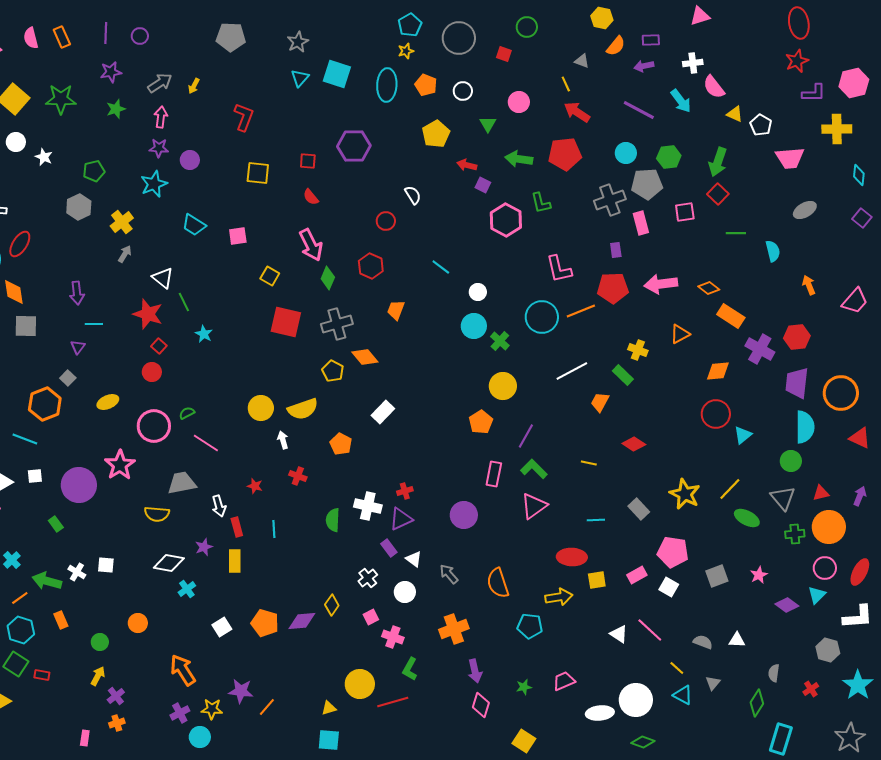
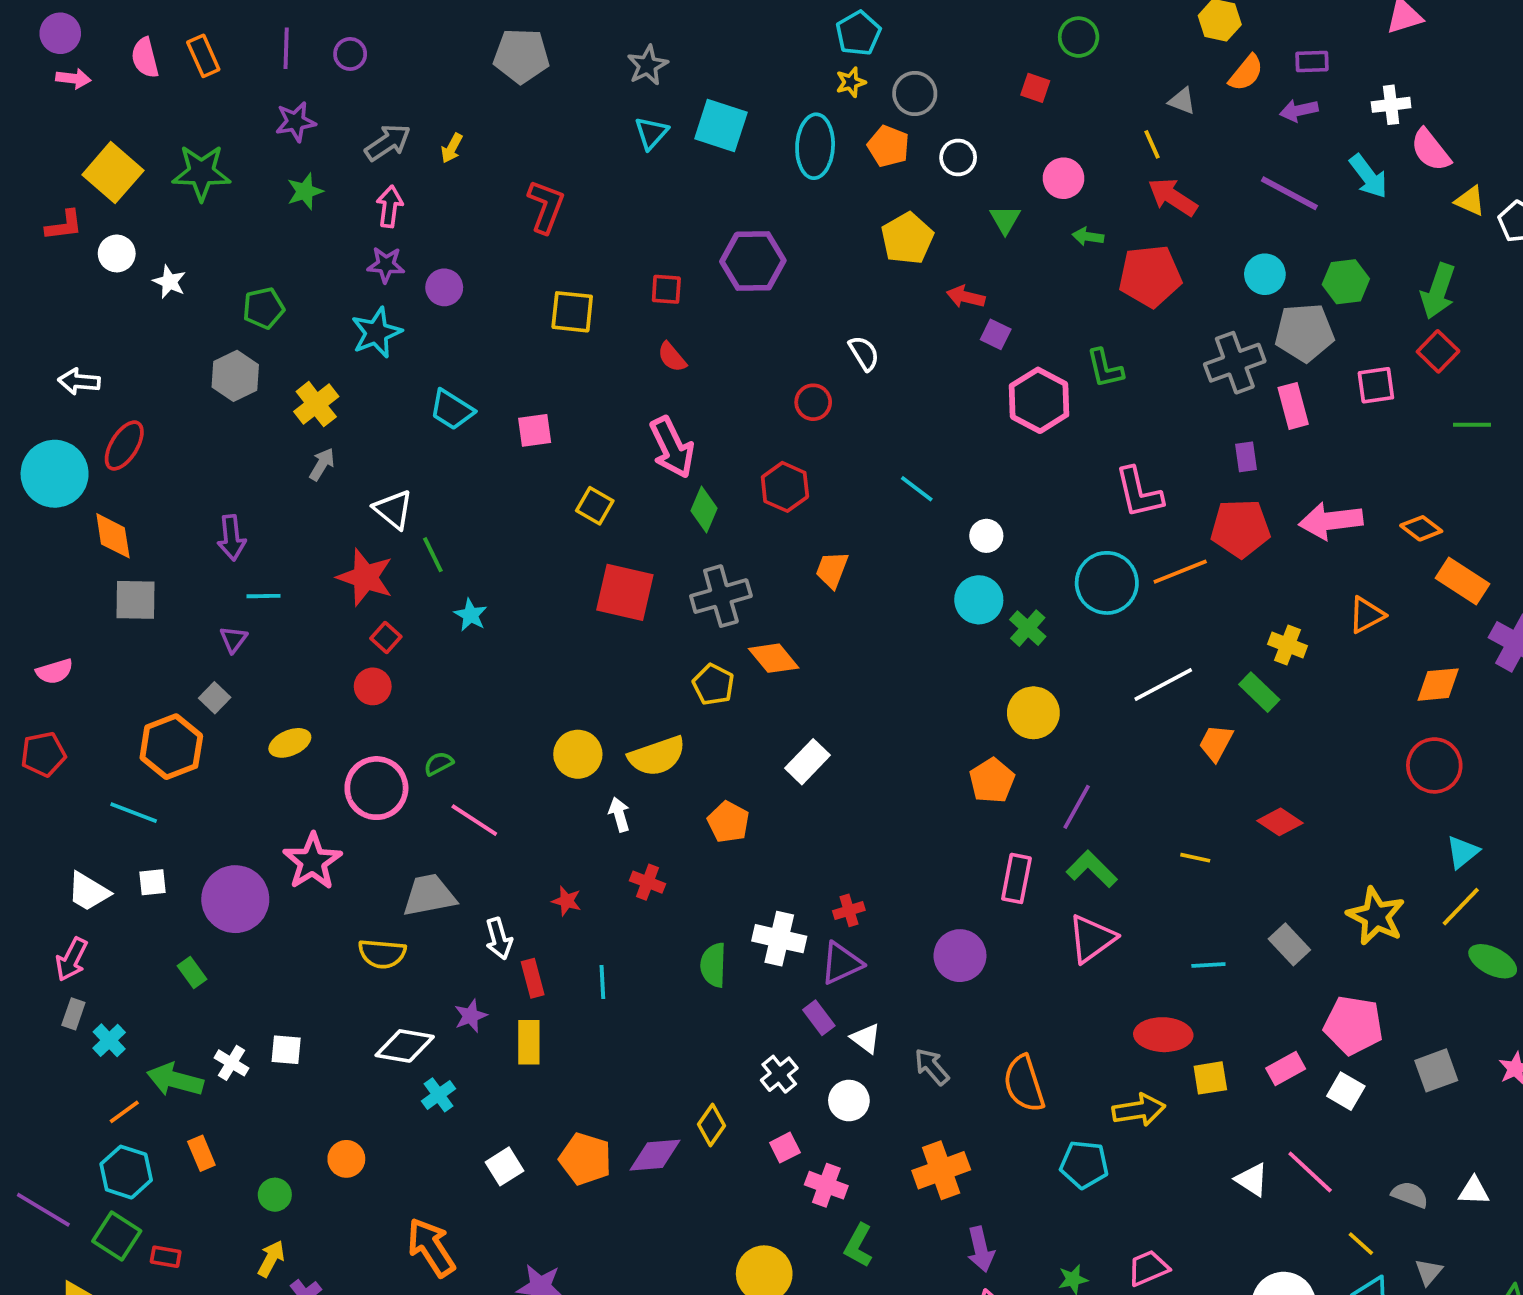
gray circle: (459, 38) -> (915, 94), moved, size x0.7
green arrow: (519, 159) -> (1088, 237), moved, size x0.6
cyan triangle: (743, 435) -> (1463, 852), moved

